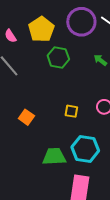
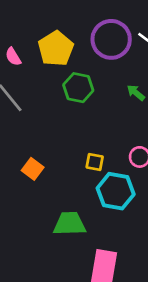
cyan hexagon: (85, 149) -> (116, 191), moved

